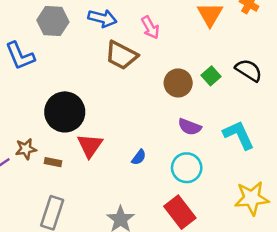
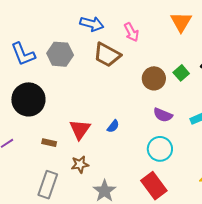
gray hexagon: (53, 21) -> (60, 54), moved
black circle: (65, 112) -> (28, 99), moved
brown star: (26, 149) -> (80, 164), moved
blue semicircle: (139, 157) -> (113, 126), moved

